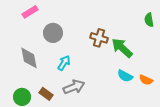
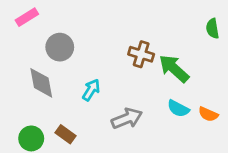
pink rectangle: (30, 12) -> (27, 17), moved
gray circle: (53, 33) -> (60, 47), moved
gray arrow: (74, 87) -> (127, 118), moved

